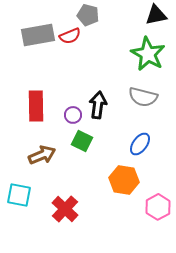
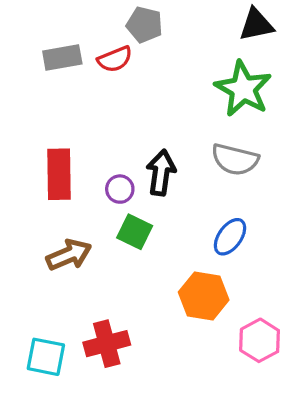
gray rectangle: (38, 35) -> (62, 58), size x0.7
cyan square: (19, 195) -> (46, 357), moved
red cross: (65, 209) -> (107, 344), turned 32

